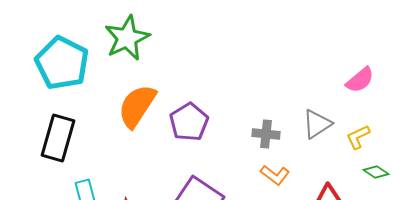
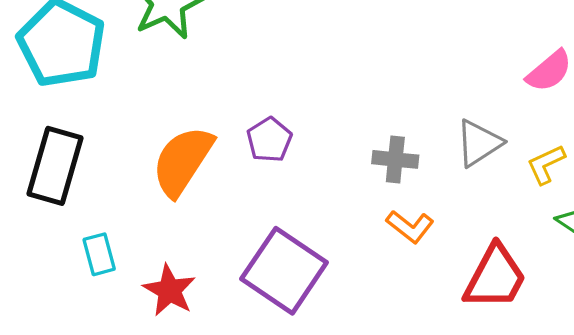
orange semicircle: (137, 106) -> (183, 161), moved
purple pentagon: (189, 122) -> (269, 140), size x0.7

